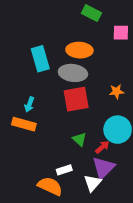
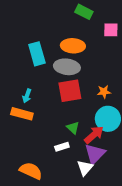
orange star: (116, 91) -> (104, 92), moved
red arrow: (102, 147) -> (94, 135), size x1.5
white rectangle: (64, 170) -> (62, 147), moved
orange semicircle: (50, 186) -> (31, 171), moved

